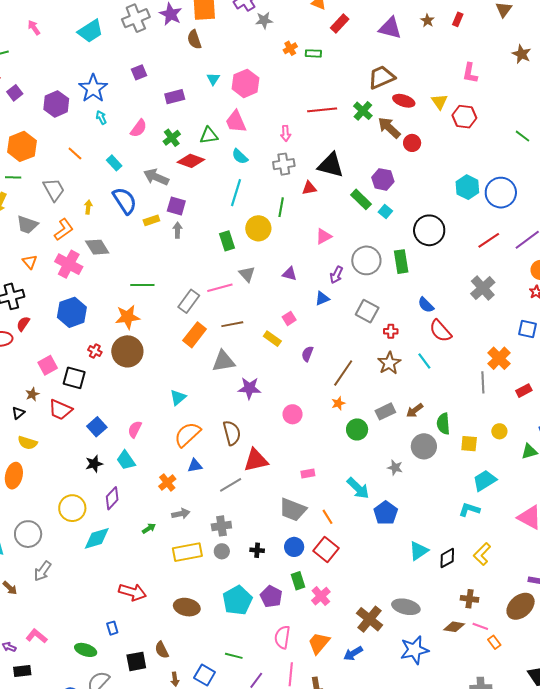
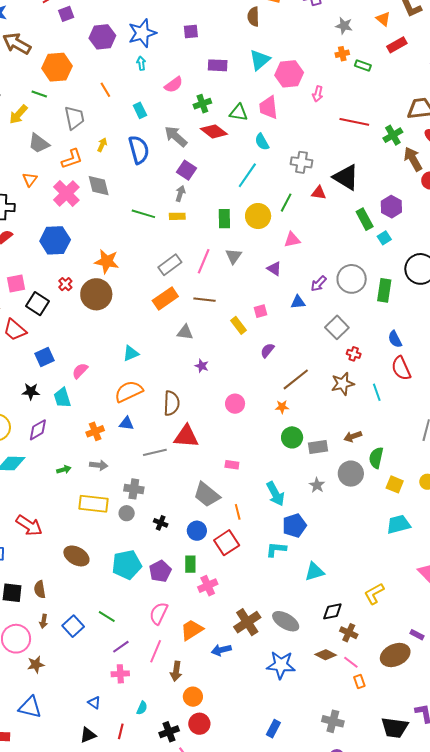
gray star: (264, 20) -> (344, 26), moved
cyan triangle: (213, 79) -> (260, 60), size x1.6
pink arrow: (286, 133) -> (318, 94), moved
yellow rectangle: (151, 220) -> (177, 216), moved
pink triangle: (324, 236) -> (292, 240), moved
green line: (142, 285) -> (143, 214), moved
pink line: (220, 288) -> (204, 261), turned -70
gray triangle: (223, 361) -> (185, 332), size x0.7
purple star: (249, 388) -> (202, 366), size x0.6
gray rectangle: (385, 411) -> (318, 447), moved
cyan L-shape: (469, 510) -> (276, 549), moved, turned -30
black diamond: (447, 558) -> (332, 611), moved

